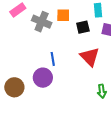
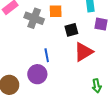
black square: (83, 27) -> (71, 30), moved
red triangle: (90, 57) -> (83, 52), turned 45

